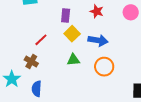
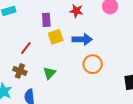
yellow square: (72, 34) -> (56, 37), turned 35
green triangle: (73, 60) -> (49, 73), moved, turned -32

